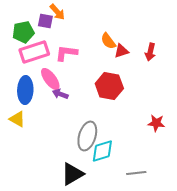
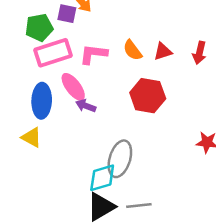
orange semicircle: (108, 41) -> (133, 50), moved
cyan diamond: (102, 151) -> (102, 178), moved
gray line: (136, 173) -> (139, 205), moved

